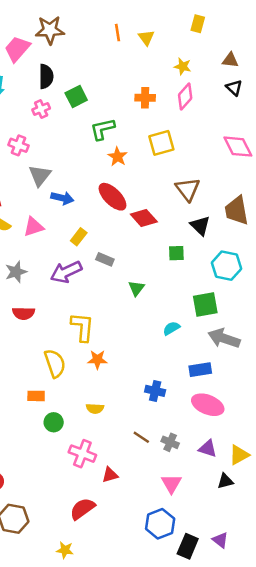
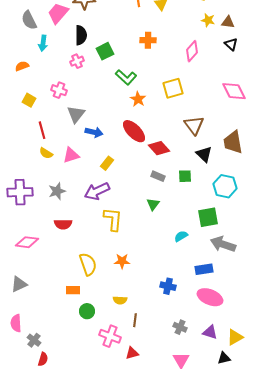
yellow star: (183, 66) -> (208, 20), moved
orange cross: (145, 98) -> (148, 40), moved
green L-shape: (102, 129) -> (126, 77), turned -125
gray rectangle: (105, 259) -> (158, 176), moved
yellow L-shape: (82, 327) -> (113, 219), moved
brown line: (141, 437) -> (135, 320), moved, turned 64

